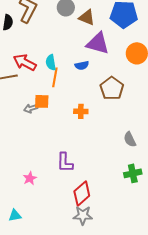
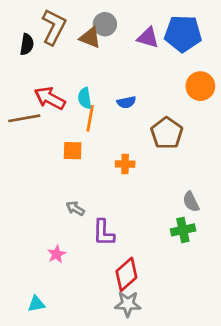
brown triangle: (87, 17) -> (90, 38), moved
purple triangle: (98, 43) -> (148, 38), moved, size x0.7
gray arrow: (31, 108) -> (75, 208), moved, turned 48
green cross: (133, 173) -> (183, 230), moved

